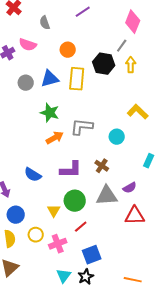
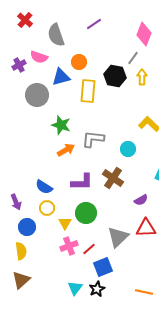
gray semicircle: (45, 23) -> (56, 35), size x1.6
blue triangle: (50, 79) -> (61, 77), moved
gray circle: (26, 83) -> (37, 95), size x1.5
brown cross: (102, 166) -> (113, 178), size x1.5
gray triangle: (107, 196) -> (118, 237), moved, turned -40
red line: (81, 227) -> (89, 249), moved
yellow circle: (36, 235) -> (47, 208), moved
pink cross: (58, 244) -> (69, 246), moved

